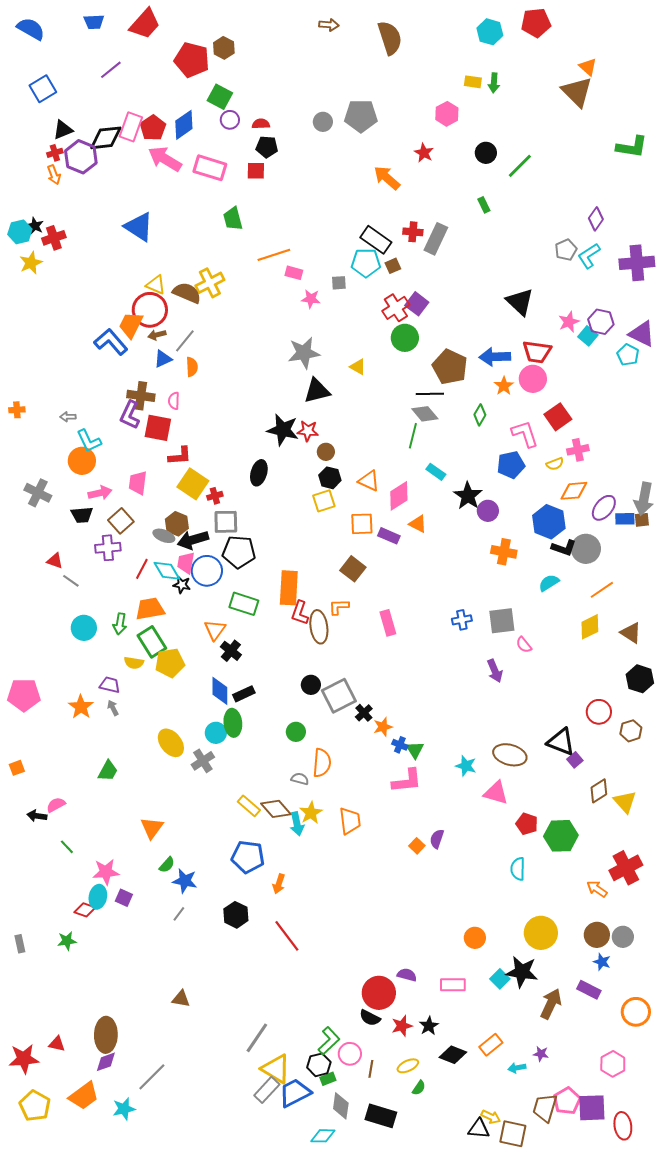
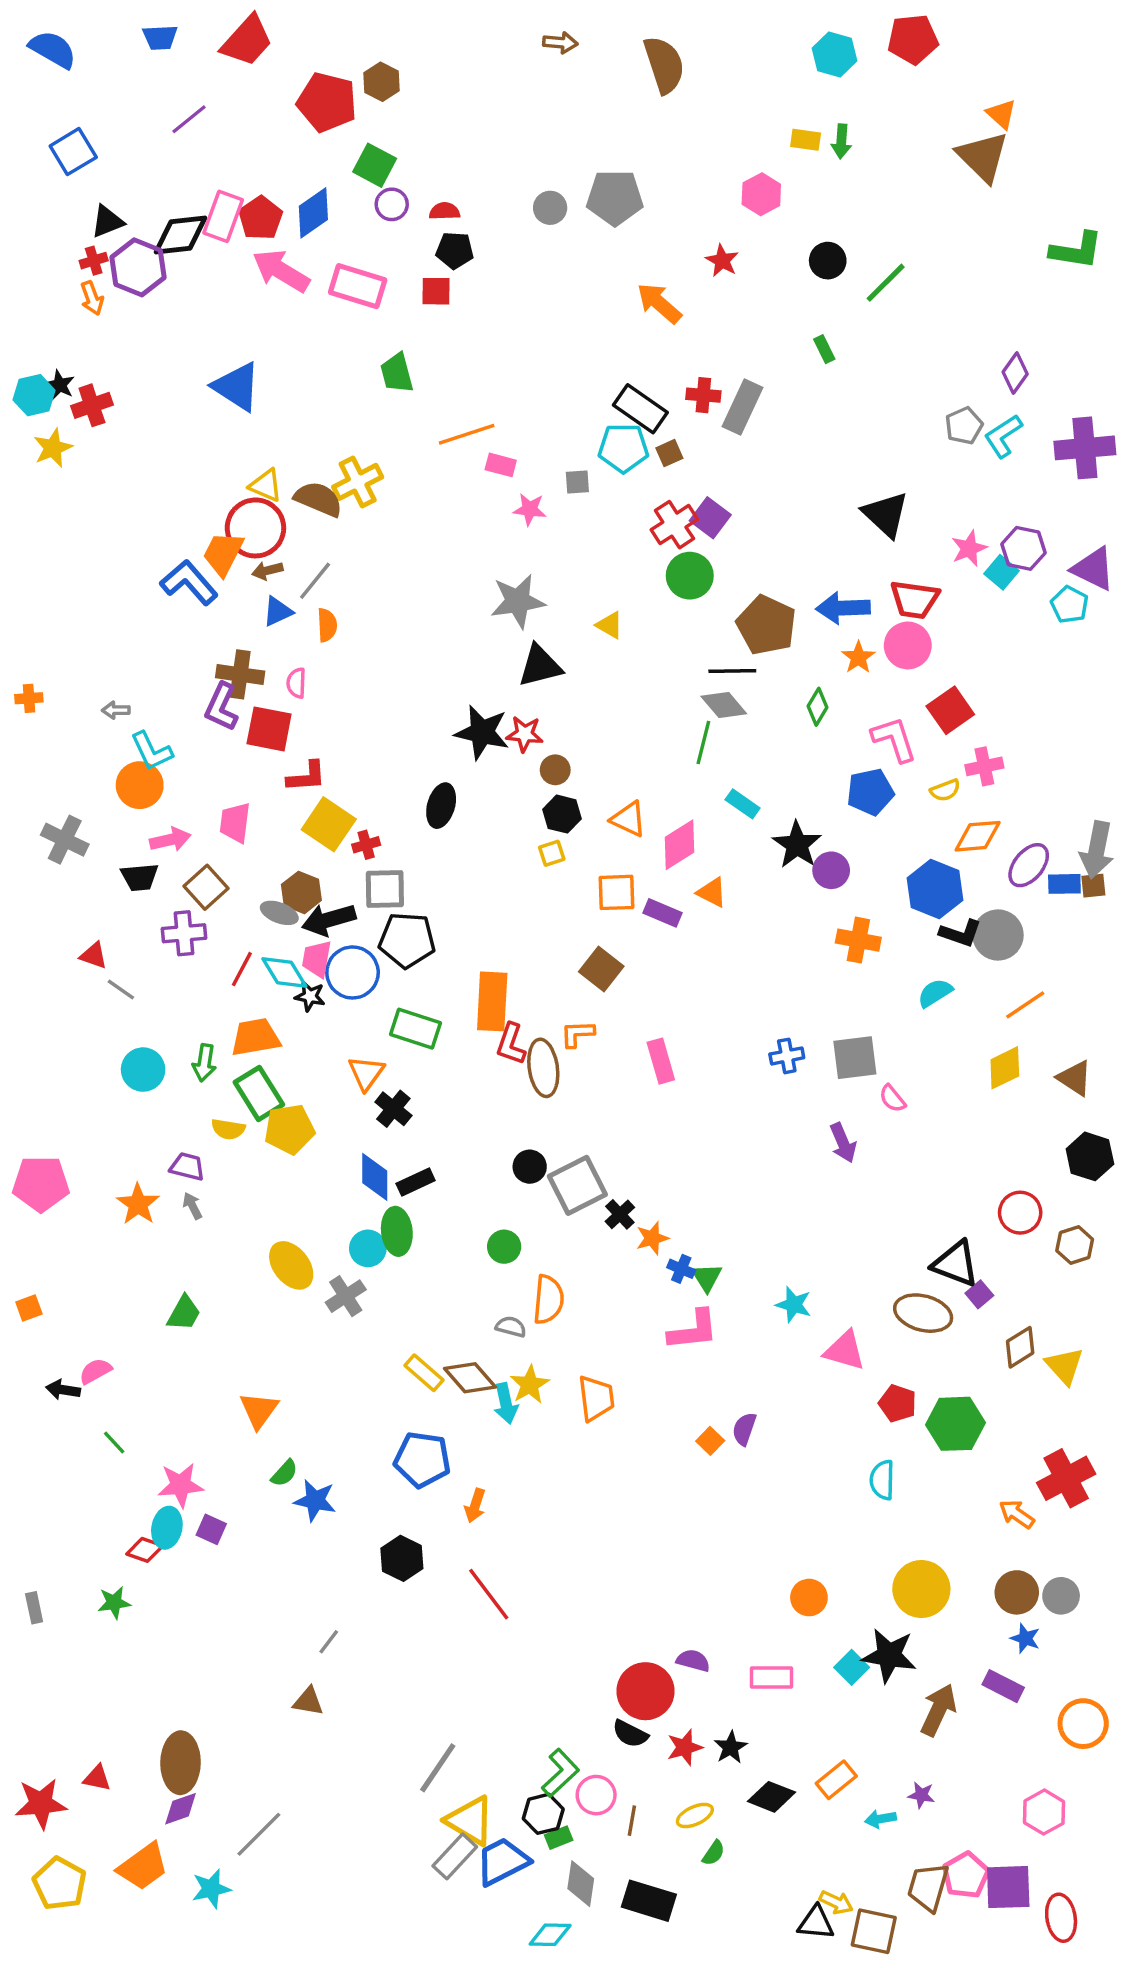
yellow square: (324, 501) -> (552, 853), size x0.7
brown ellipse: (510, 755) -> (923, 1313), moved
gray line: (179, 914) -> (329, 1642), moved

